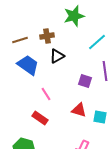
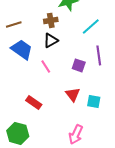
brown cross: (47, 36) -> (51, 20), moved
pink line: (46, 94) -> (46, 66), moved
red triangle: (79, 110) -> (73, 94), turned 35

